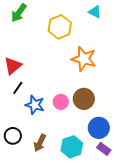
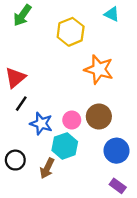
cyan hexagon: (72, 147) -> (65, 146), moved
purple rectangle: (104, 149) -> (118, 186), moved

